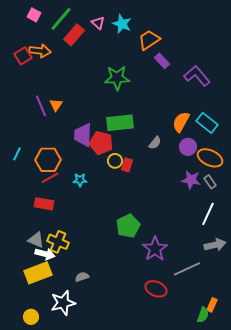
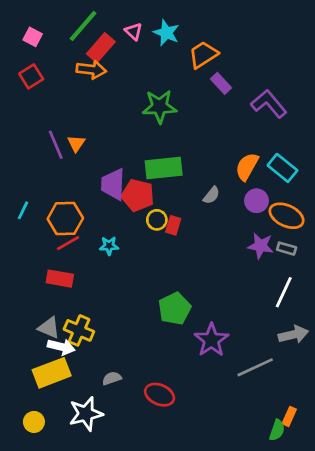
pink square: (34, 15) -> (33, 37), moved
orange arrow: (40, 51) -> (91, 70), moved
gray rectangle: (210, 182) -> (287, 249), turned -40
red ellipse: (156, 289) -> (160, 395), moved
yellow circle: (31, 317) -> (34, 422), moved

